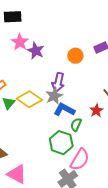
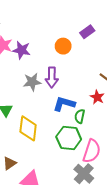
gray star: (54, 96) -> (32, 82), moved, turned 30
yellow diamond: (29, 99) -> (28, 128), moved, turned 75

